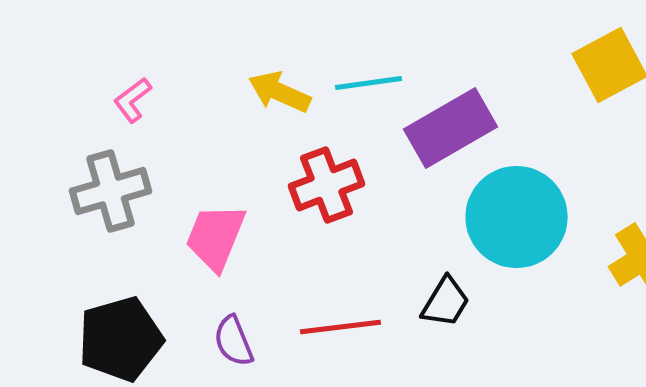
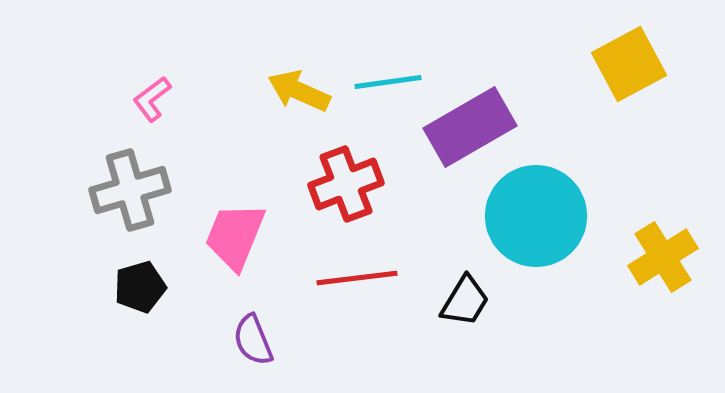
red line: (340, 327) -> (357, 278), moved
black pentagon: (120, 339) -> (140, 287), moved, size x0.6

